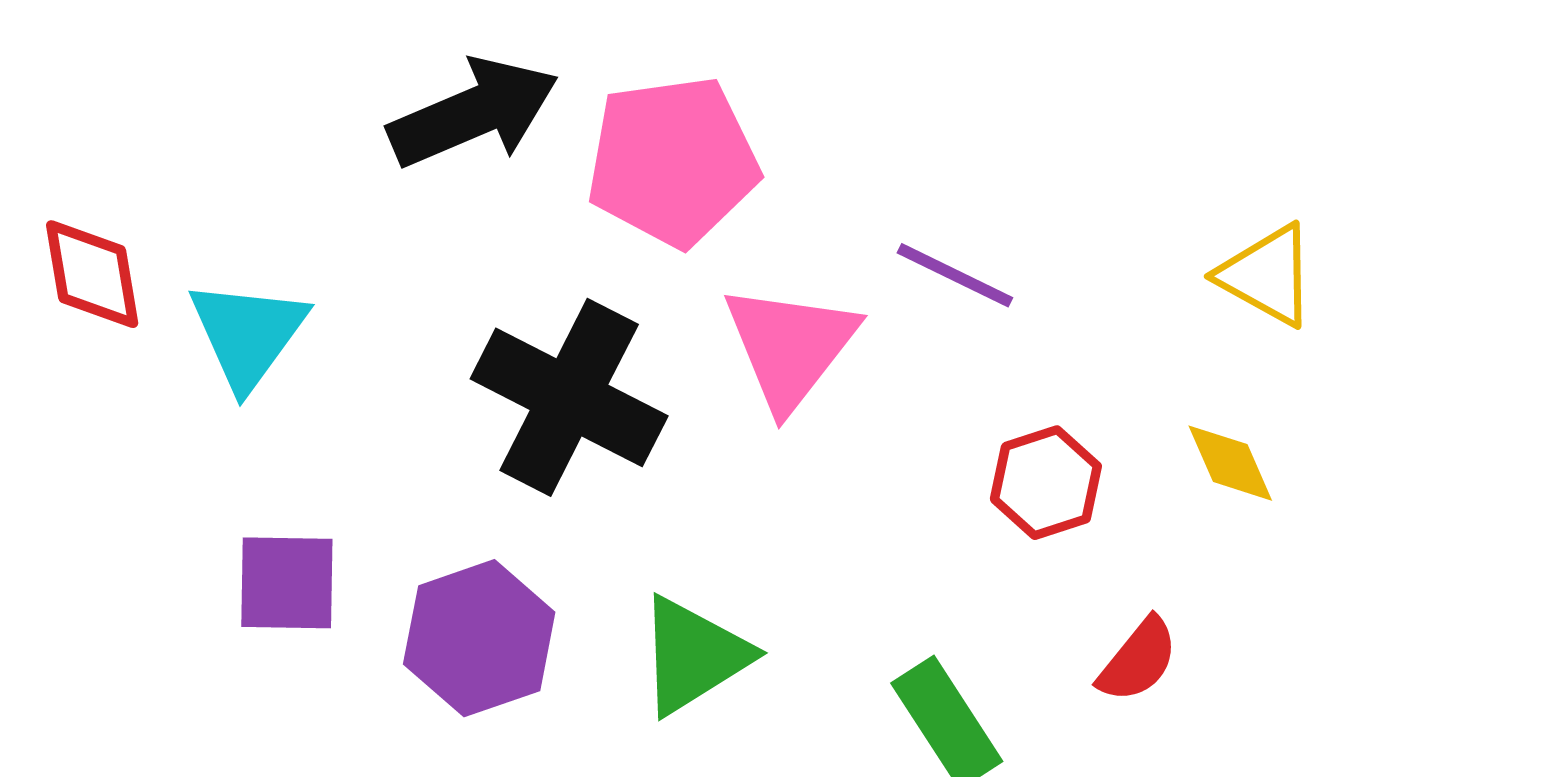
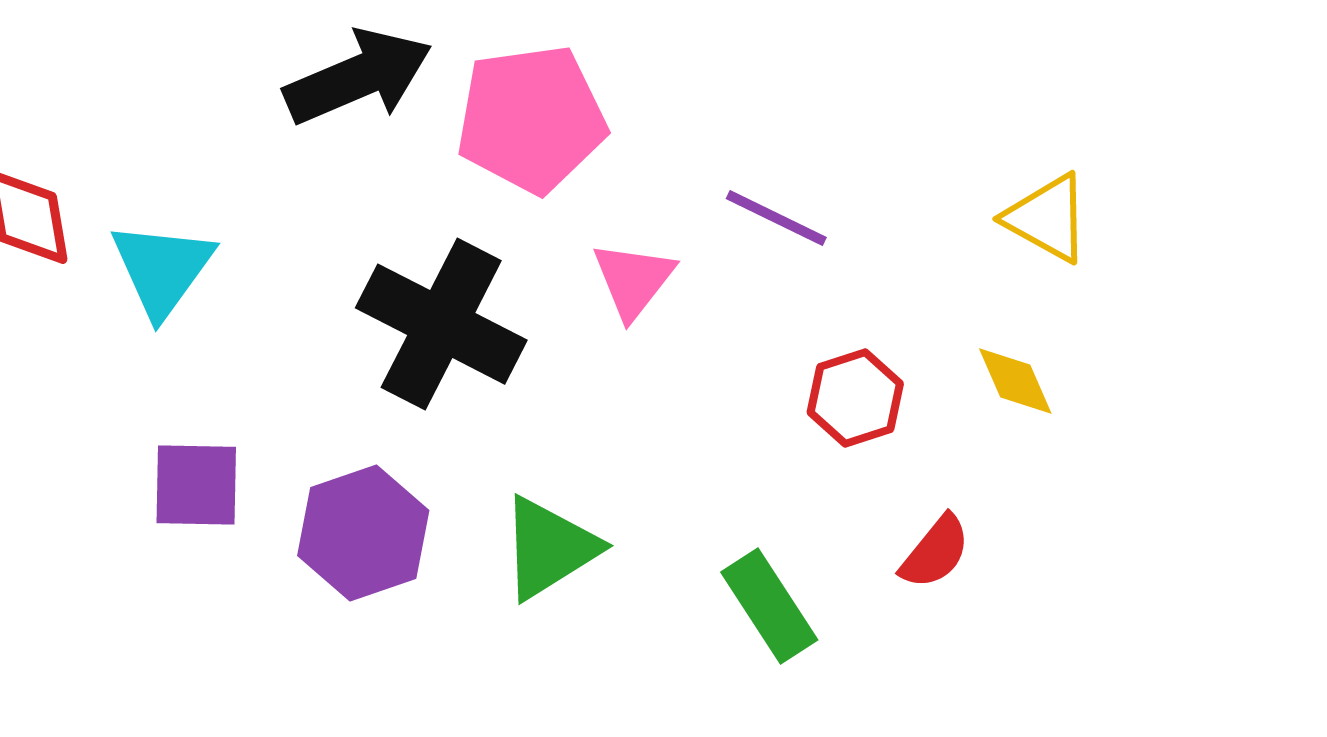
pink triangle: (790, 347) -> (633, 280), size x0.7

